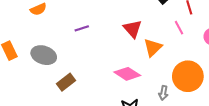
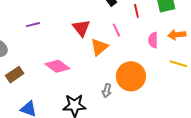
pink line: (179, 28) -> (116, 30), moved
pink diamond: (127, 74) -> (57, 66), moved

